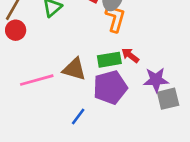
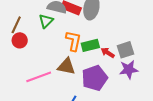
orange L-shape: (115, 18) -> (73, 41), moved
green rectangle: (109, 60) -> (90, 45), moved
gray square: (168, 99) -> (125, 50), moved

